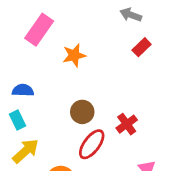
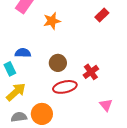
blue semicircle: (23, 90) -> (23, 53), moved
red ellipse: (92, 144) -> (65, 87), turned 40

